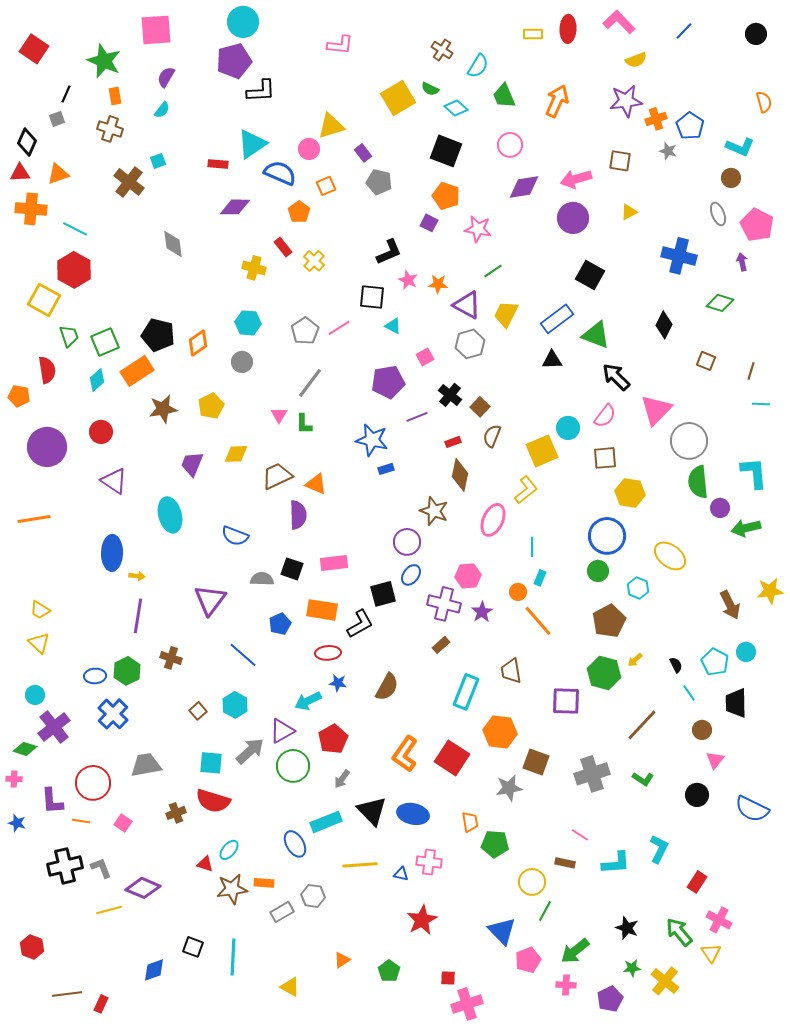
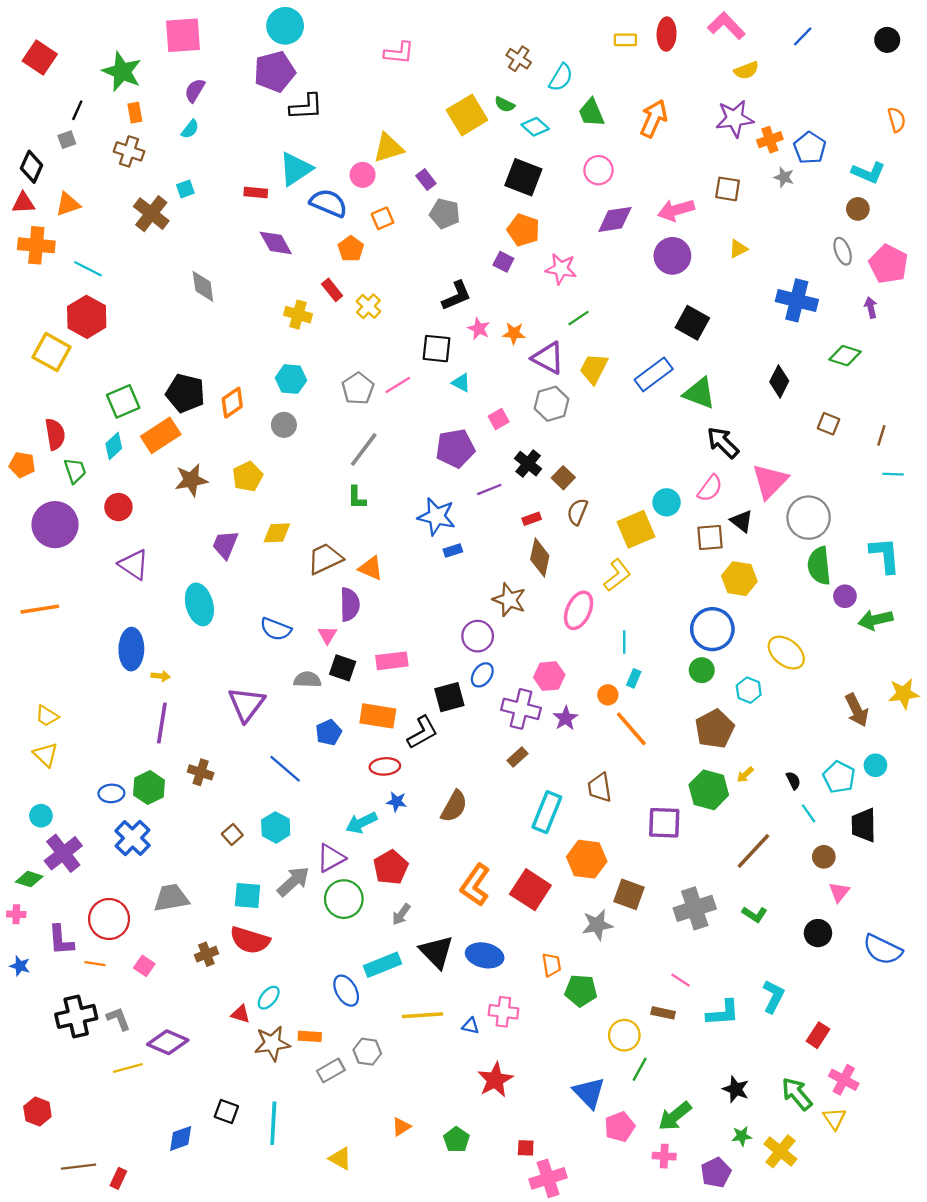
purple diamond: (235, 207) -> (276, 243), turned 60
green trapezoid: (69, 336) -> (75, 471), moved
black triangle: (552, 360) -> (742, 521), moved, turned 40
pink triangle: (279, 415) -> (327, 635), moved

